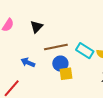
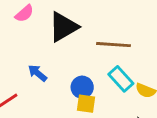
black triangle: (37, 27) -> (63, 27), size x1.6
brown line: (56, 47) -> (113, 45), moved

